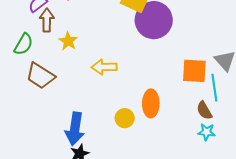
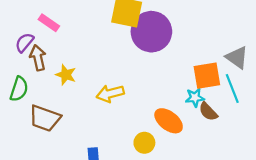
orange ellipse: (151, 103) -> (169, 121), turned -40
brown semicircle: (204, 110) -> (208, 112), moved
cyan star: (207, 132) -> (195, 98), moved

